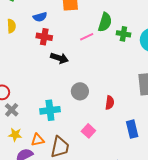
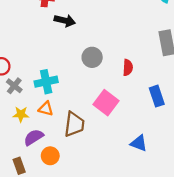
cyan cross: (50, 110) -> (46, 82), moved
pink square: (88, 131) -> (106, 103), size x1.5
orange triangle: (38, 140) -> (46, 109), moved, turned 32

